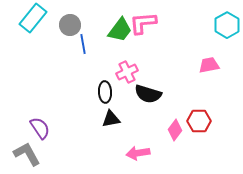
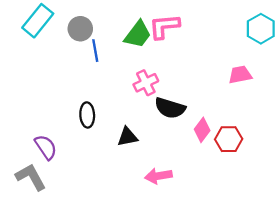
black ellipse: (105, 92) -> (87, 115), moved
pink diamond: (175, 130) -> (202, 130), moved

